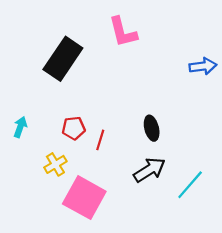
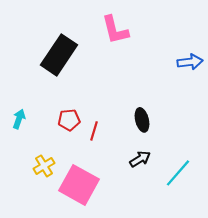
yellow cross: (55, 164) -> (44, 166), moved
black arrow: (149, 170) -> (140, 159), size x0.7

